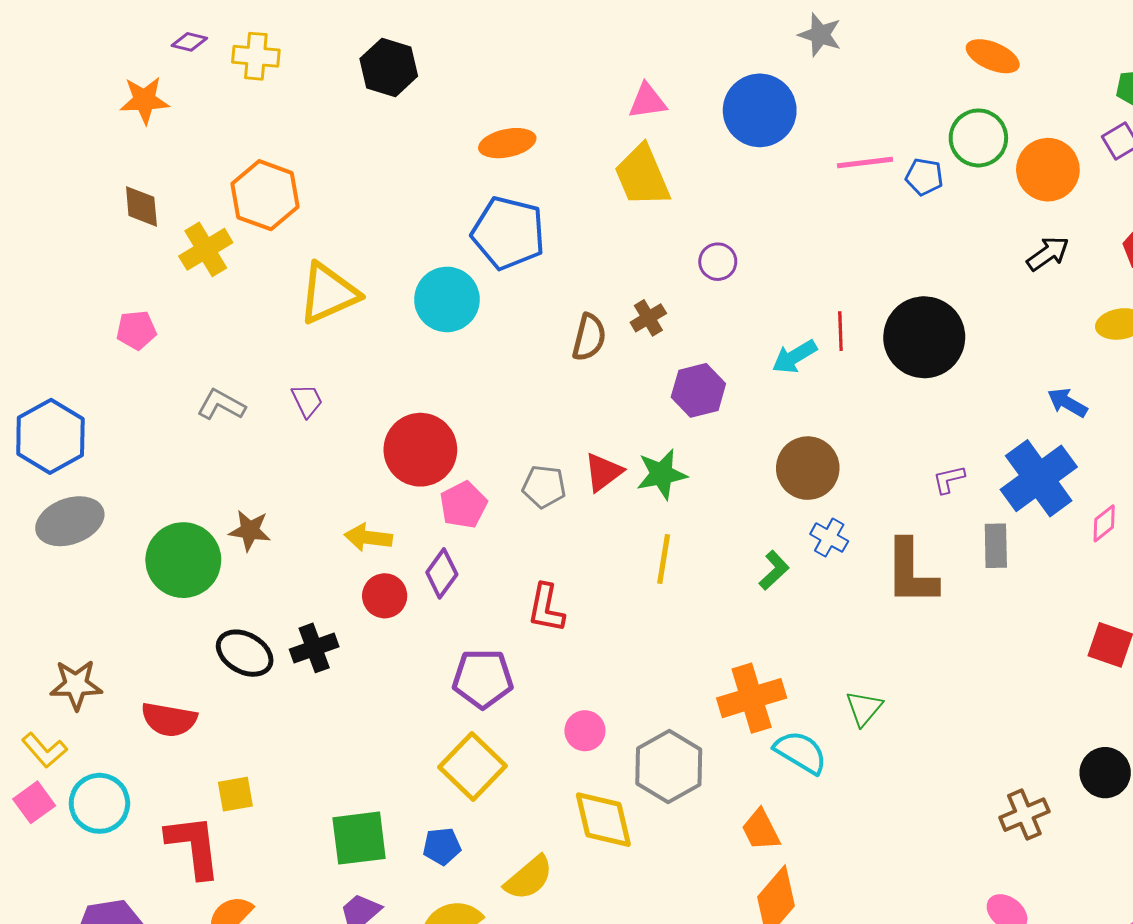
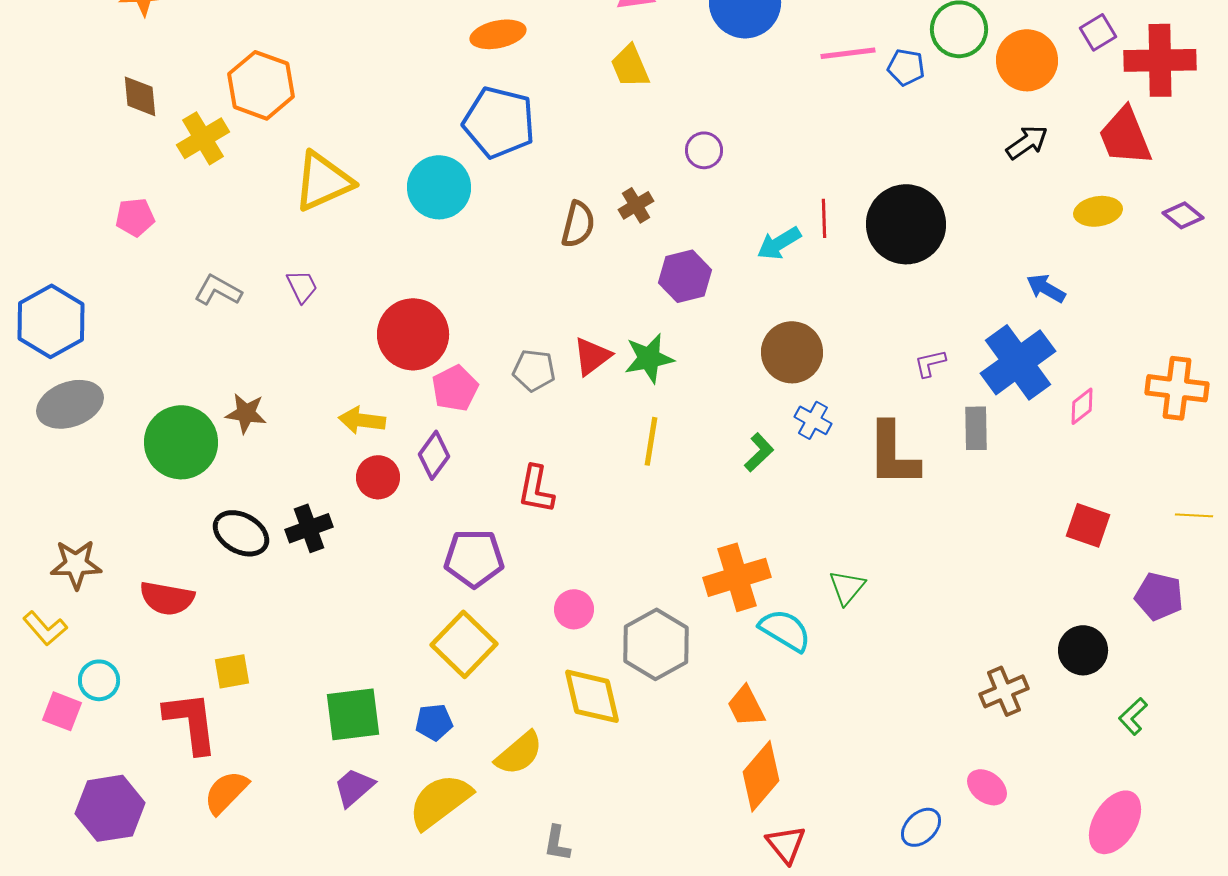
yellow trapezoid: (642, 176) -> (630, 66), size x0.7
pink square: (34, 802) -> (62, 711), moved, turned -33
cyan circle: (99, 803) -> (99, 680), size x0.7

